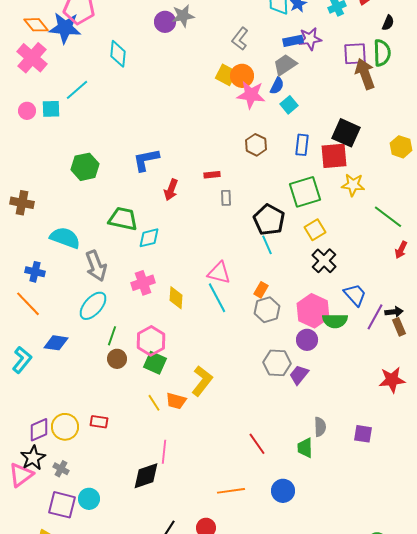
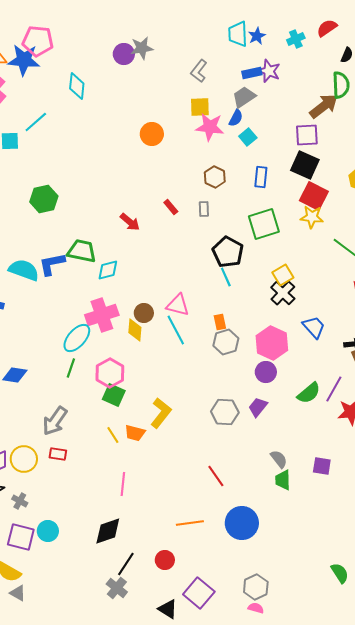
purple star: (310, 39) -> (269, 71), turned 30
purple square: (355, 54) -> (307, 135), moved
brown arrow: (365, 74) -> (324, 106), turned 72
yellow square: (226, 75) -> (200, 107), moved, turned -30
orange circle: (242, 76) -> (152, 134), moved
red square: (334, 156) -> (314, 196), moved, turned 32
blue L-shape: (146, 160) -> (52, 264), moved
red rectangle: (212, 175) -> (171, 207), turned 56
red arrow: (171, 190) -> (130, 222), turned -70
gray rectangle: (226, 198) -> (204, 209), moved
yellow square: (315, 230) -> (283, 275), moved
gray arrow: (96, 266) -> (55, 421), moved, turned 56
pink cross: (143, 283) -> (102, 315), size x1.4
orange rectangle: (261, 290) -> (220, 322), turned -42
cyan ellipse: (93, 306) -> (77, 338), moved
purple line: (375, 317) -> (334, 389), moved
green semicircle: (335, 321) -> (309, 393), moved, turned -40
brown circle: (117, 359) -> (144, 313), moved
gray hexagon: (277, 363) -> (225, 412), moved
gray semicircle: (320, 427) -> (279, 459), turned -36
green trapezoid: (305, 448) -> (283, 480), moved
black diamond: (146, 476) -> (108, 531), moved
blue circle: (283, 491) -> (242, 523), size x1.4

